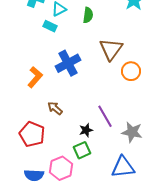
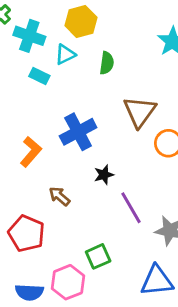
cyan rectangle: (50, 26) -> (39, 76), moved
black star: (86, 130) -> (104, 175), moved

